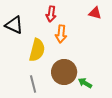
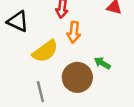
yellow semicircle: (37, 50) -> (45, 51), turned 40
green arrow: (85, 83) -> (102, 63), moved

